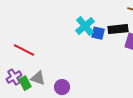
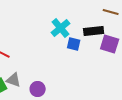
blue square: (98, 33) -> (74, 44), moved

